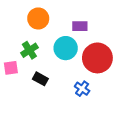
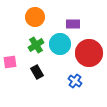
green cross: (29, 50) -> (36, 45), moved
black rectangle: (40, 79) -> (37, 72), turned 32

